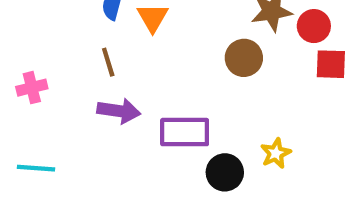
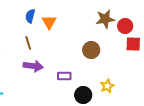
brown circle: (244, 58) -> (91, 50), moved
purple rectangle: (185, 132) -> (64, 76), size x0.6

